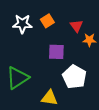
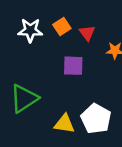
red triangle: (76, 26) -> (87, 33), moved
white pentagon: (74, 77) -> (96, 119), moved

